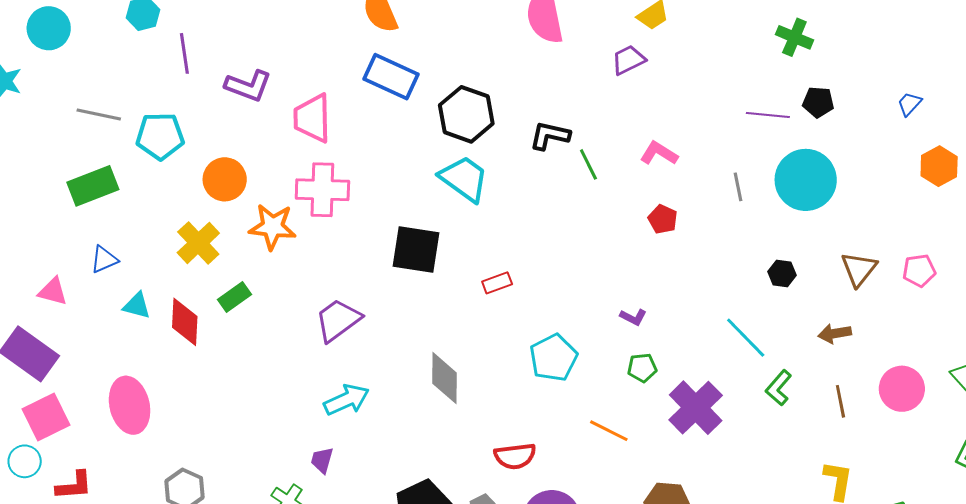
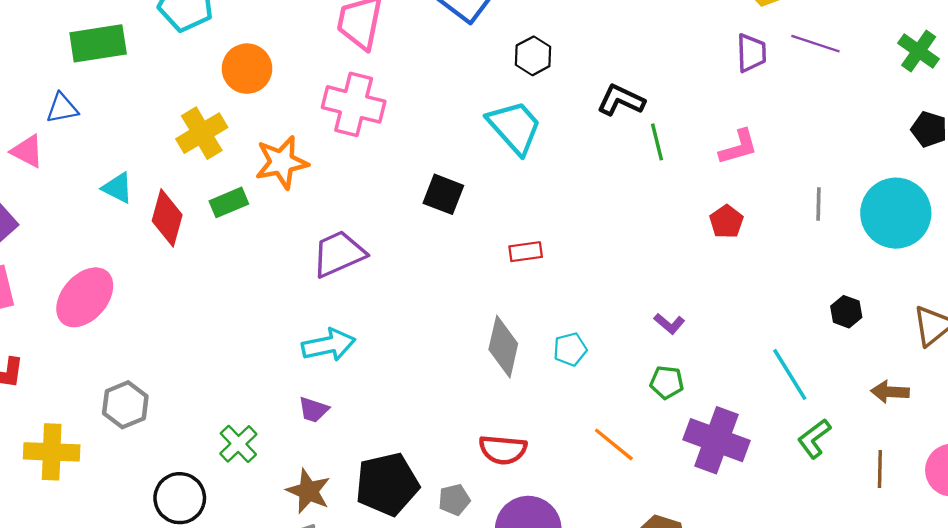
purple trapezoid: (628, 60) -> (751, 53), moved, turned 102
black hexagon: (466, 114) -> (533, 56), size x0.6
purple line: (768, 115) -> (815, 44), moved
pink L-shape: (659, 153) -> (738, 147), turned 120
orange star: (272, 227) -> (282, 162), moved, turned -30
black square: (416, 249) -> (443, 194), size x0.7
blue triangle: (104, 259) -> (62, 108), moved
cyan pentagon: (553, 358) -> (570, 349), size x0.6
gray diamond: (444, 378) -> (503, 347), moved
pink ellipse: (130, 405) -> (85, 297), turned 42
purple cross: (696, 408) -> (716, 440), turned -38
purple trapezoid: (322, 460) -> (313, 410), moved, turned -100

